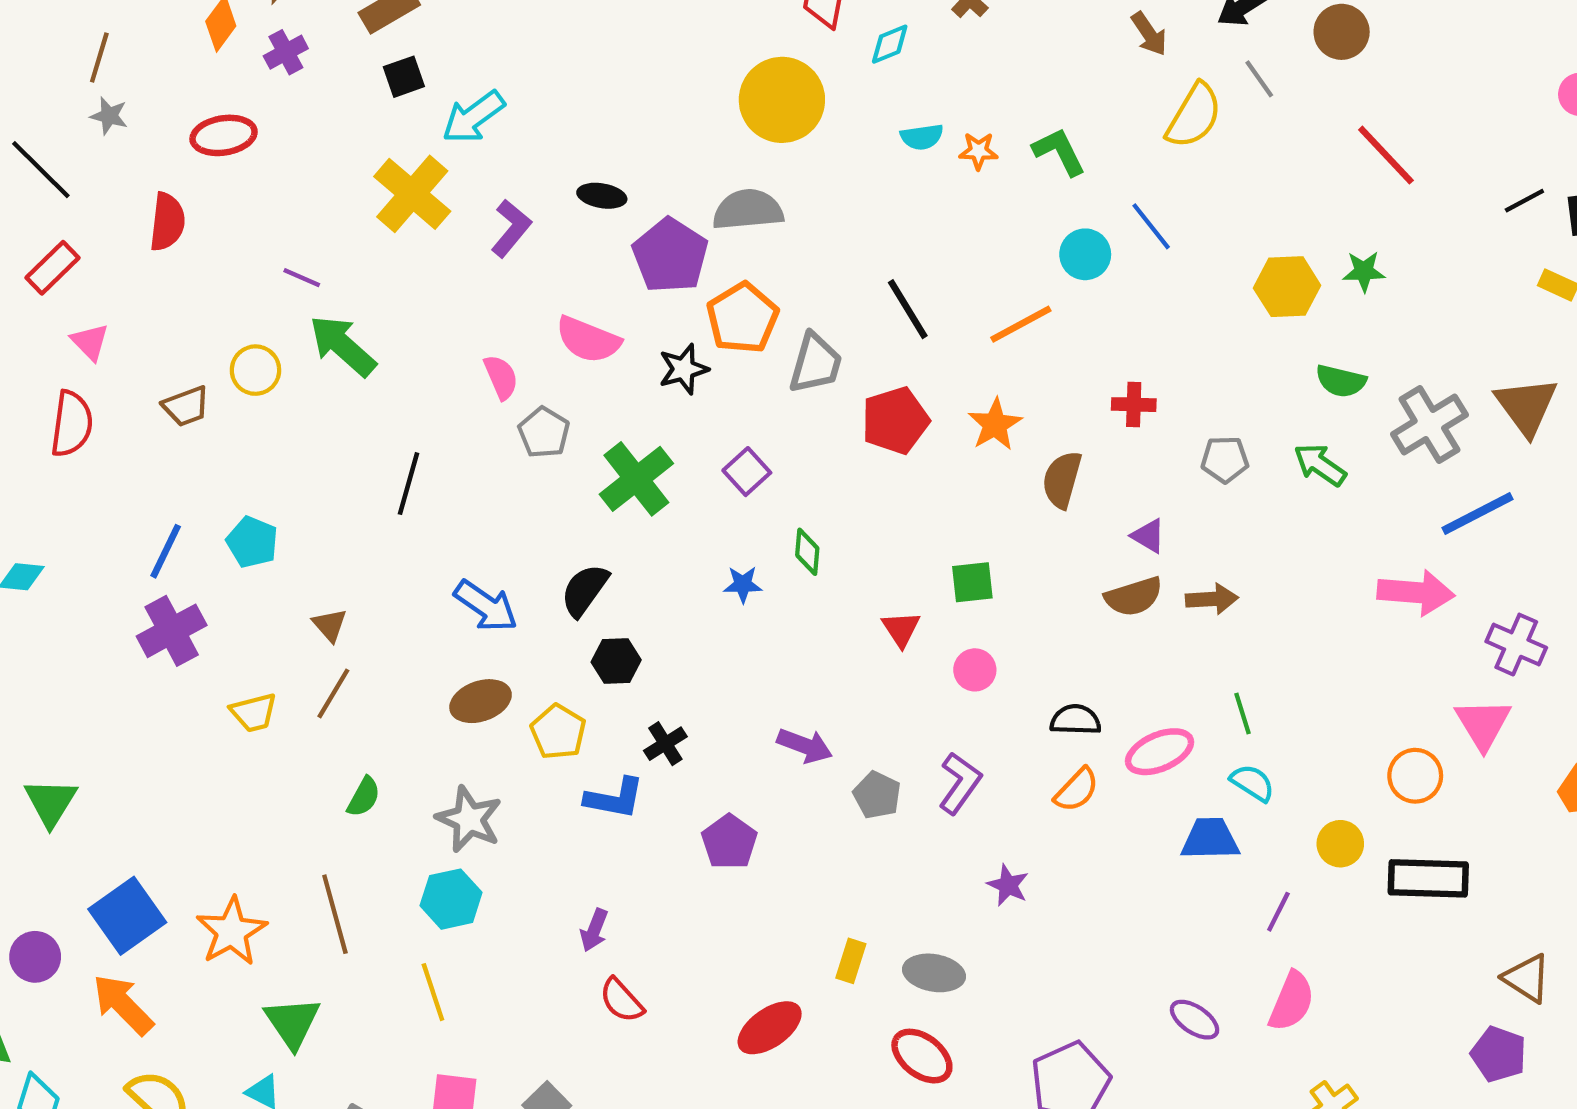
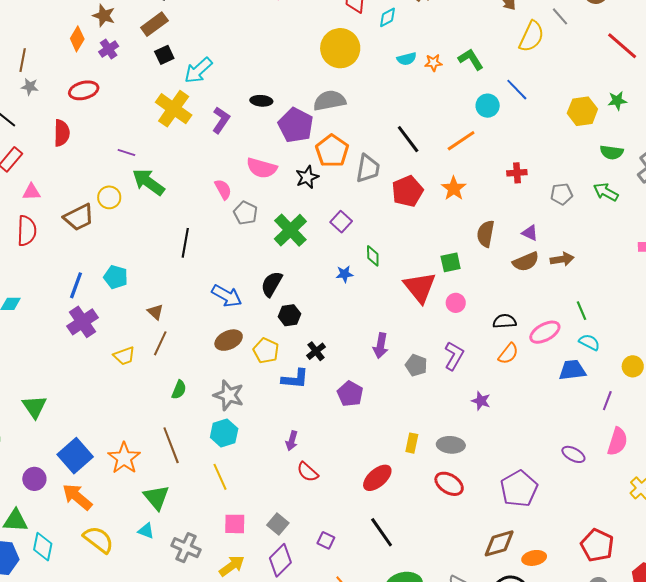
pink triangle: (90, 342) -> (31, 192), turned -42
brown trapezoid: (186, 406) -> (79, 217), size x1.4
brown semicircle: (1062, 480) -> (486, 234), moved
red triangle: (901, 629) -> (420, 287), size x1.8
purple arrow: (805, 746) -> (381, 346), turned 85

